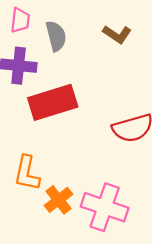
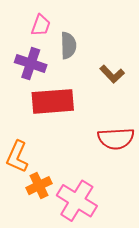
brown L-shape: (117, 34) -> (112, 74), moved

